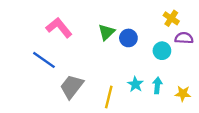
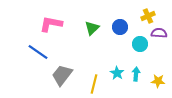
yellow cross: (171, 18) -> (148, 16), turned 32
pink L-shape: (59, 28) -> (51, 24), turned -40
blue circle: (128, 38) -> (120, 27), moved

